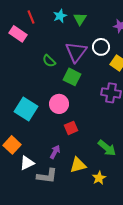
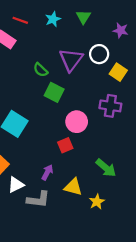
red line: (31, 17) -> (20, 20), turned -48
green triangle: (80, 19) -> (83, 17), moved
green square: (72, 77) -> (54, 92), moved
pink circle: (59, 104) -> (77, 122), moved
yellow triangle: (78, 165) -> (73, 187), turned 30

